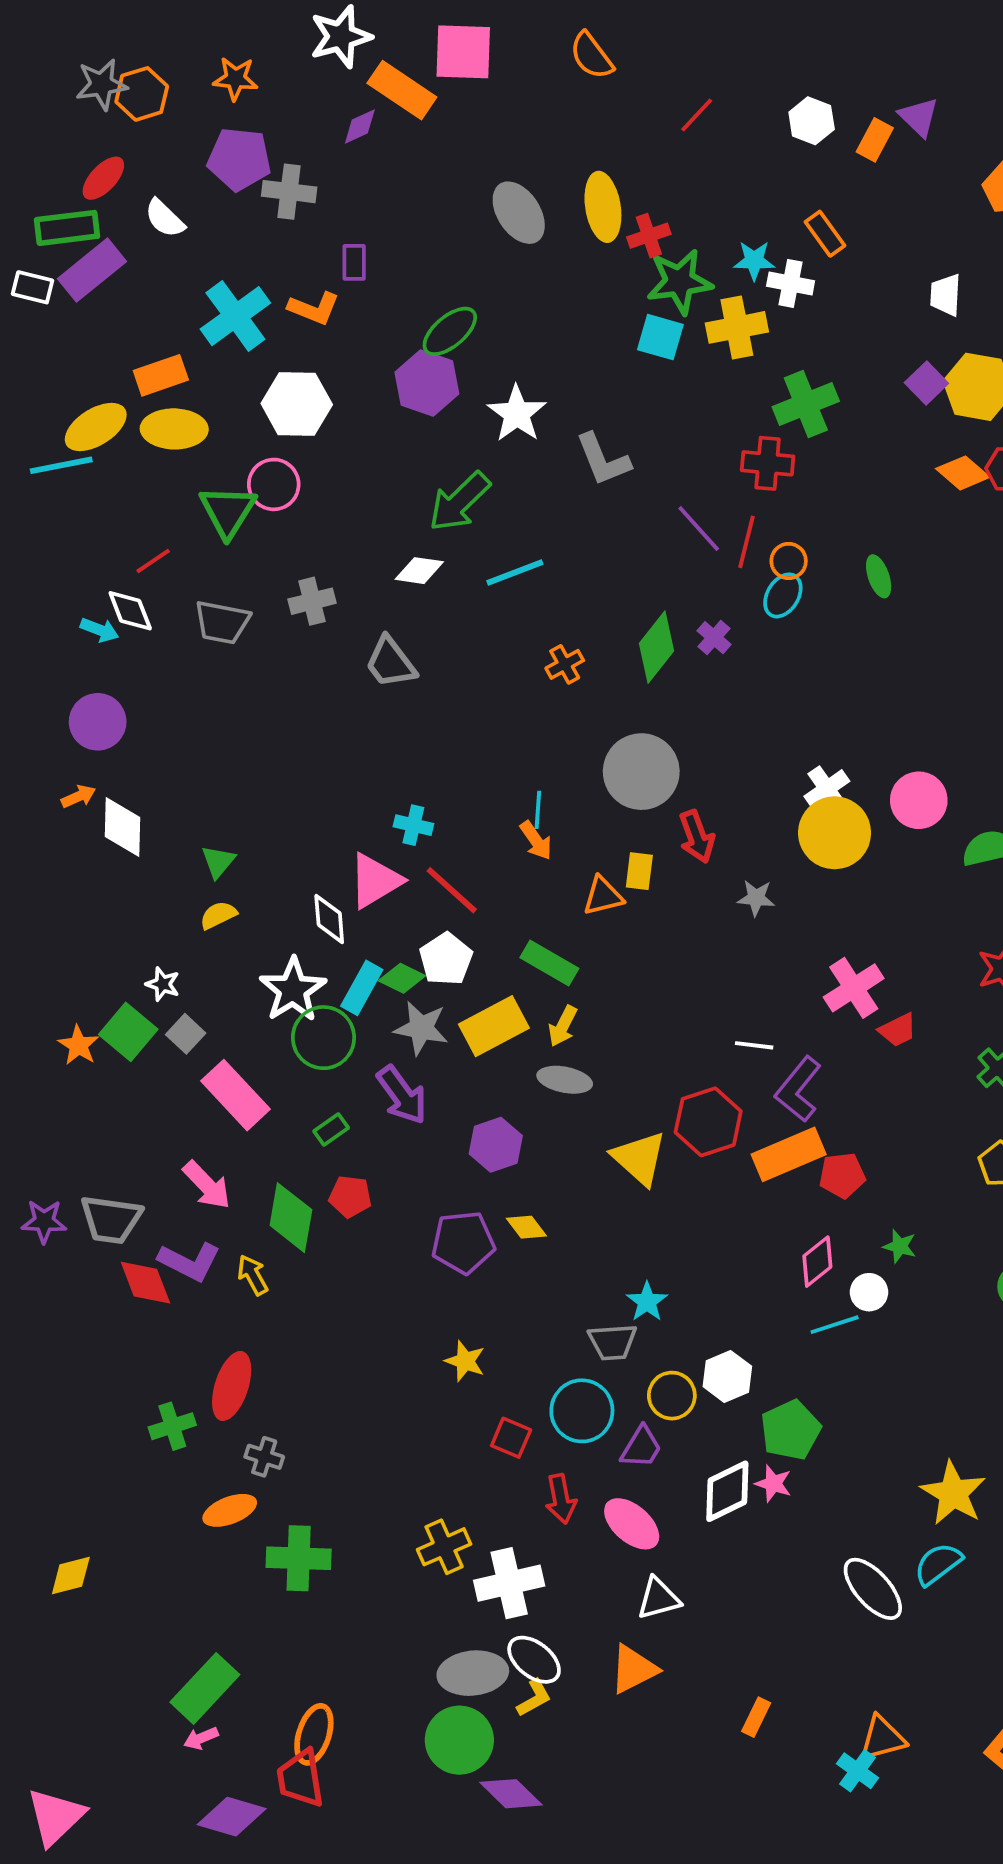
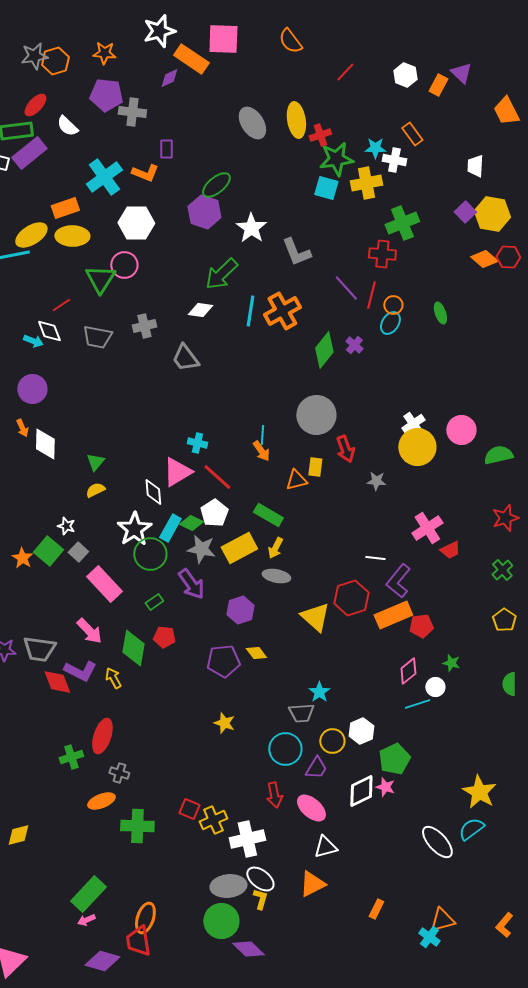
cyan line: (515, 572) -> (250, 311), turned -60
orange cross: (565, 664) -> (282, 311), moved, size x1.8
orange arrow: (78, 796) -> (22, 428), turned 90
red square: (511, 1438) -> (189, 809), moved
yellow L-shape: (534, 1698) -> (260, 899), turned -45

